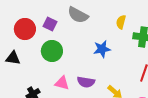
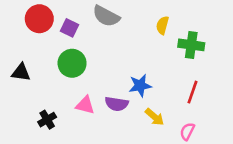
red circle: (25, 29) -> (39, 19), moved
blue star: (102, 49) -> (140, 86), moved

